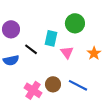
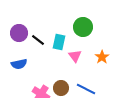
black line: (31, 49) -> (38, 40), moved

